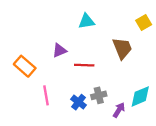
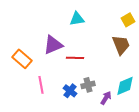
brown trapezoid: (122, 48) -> (121, 45), moved
purple triangle: (59, 50) -> (53, 45), size x1.5

